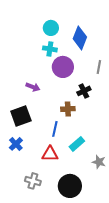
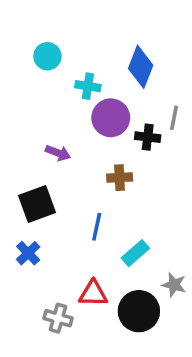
cyan circle: (51, 28) -> (47, 56), moved
black cross: (84, 91) -> (148, 137), moved, turned 32
brown cross: (68, 109) -> (120, 178), moved
red triangle: (50, 154) -> (93, 294), moved
black circle: (70, 186) -> (139, 311), moved

